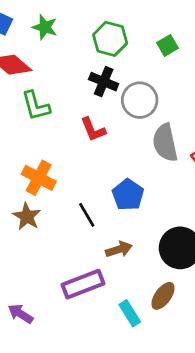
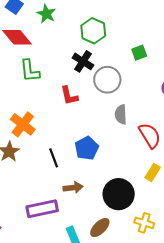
green square: (167, 45) -> (139, 53), moved
gray semicircle: (165, 143) -> (121, 114), size x0.7

